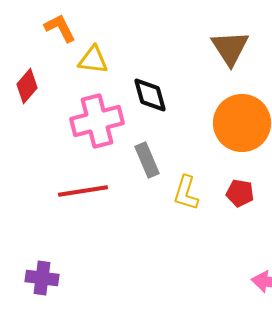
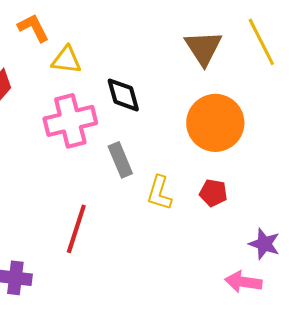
red line: (83, 191) -> (76, 229), moved, turned -63

